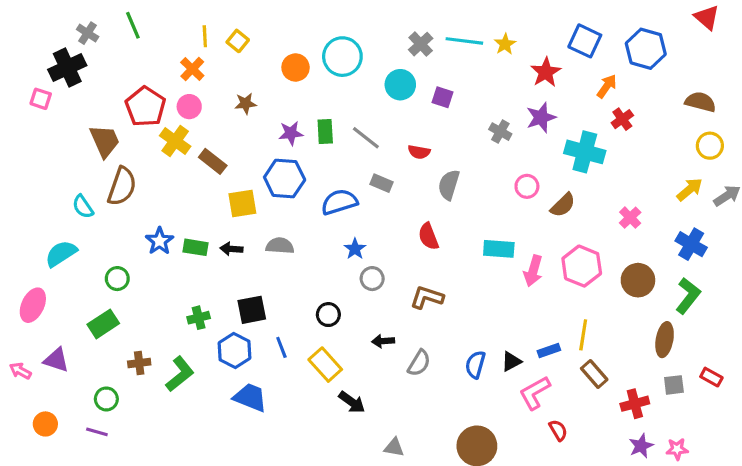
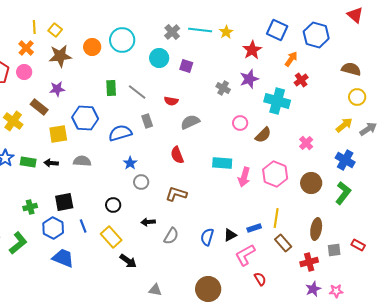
brown star: (245, 103) -> (60, 56), moved, size x1.6
purple star: (291, 133) -> (57, 89), moved
yellow cross: (175, 141) -> (13, 121), moved
gray rectangle: (382, 183) -> (147, 121), turned 48
gray semicircle: (449, 185) -> (190, 122), turned 48
brown ellipse: (665, 340) -> (316, 229), moved

